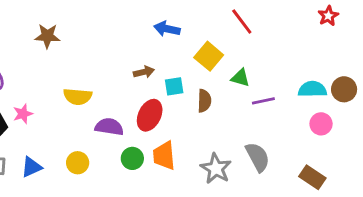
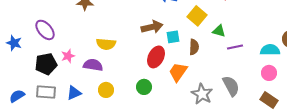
brown arrow: (144, 72) -> (152, 27), size x1.5
cyan semicircle: (312, 89) -> (270, 50), moved
pink circle: (321, 124) -> (269, 73), moved
purple semicircle: (109, 127) -> (93, 65), moved
orange trapezoid: (164, 156) -> (178, 72), moved, turned 40

